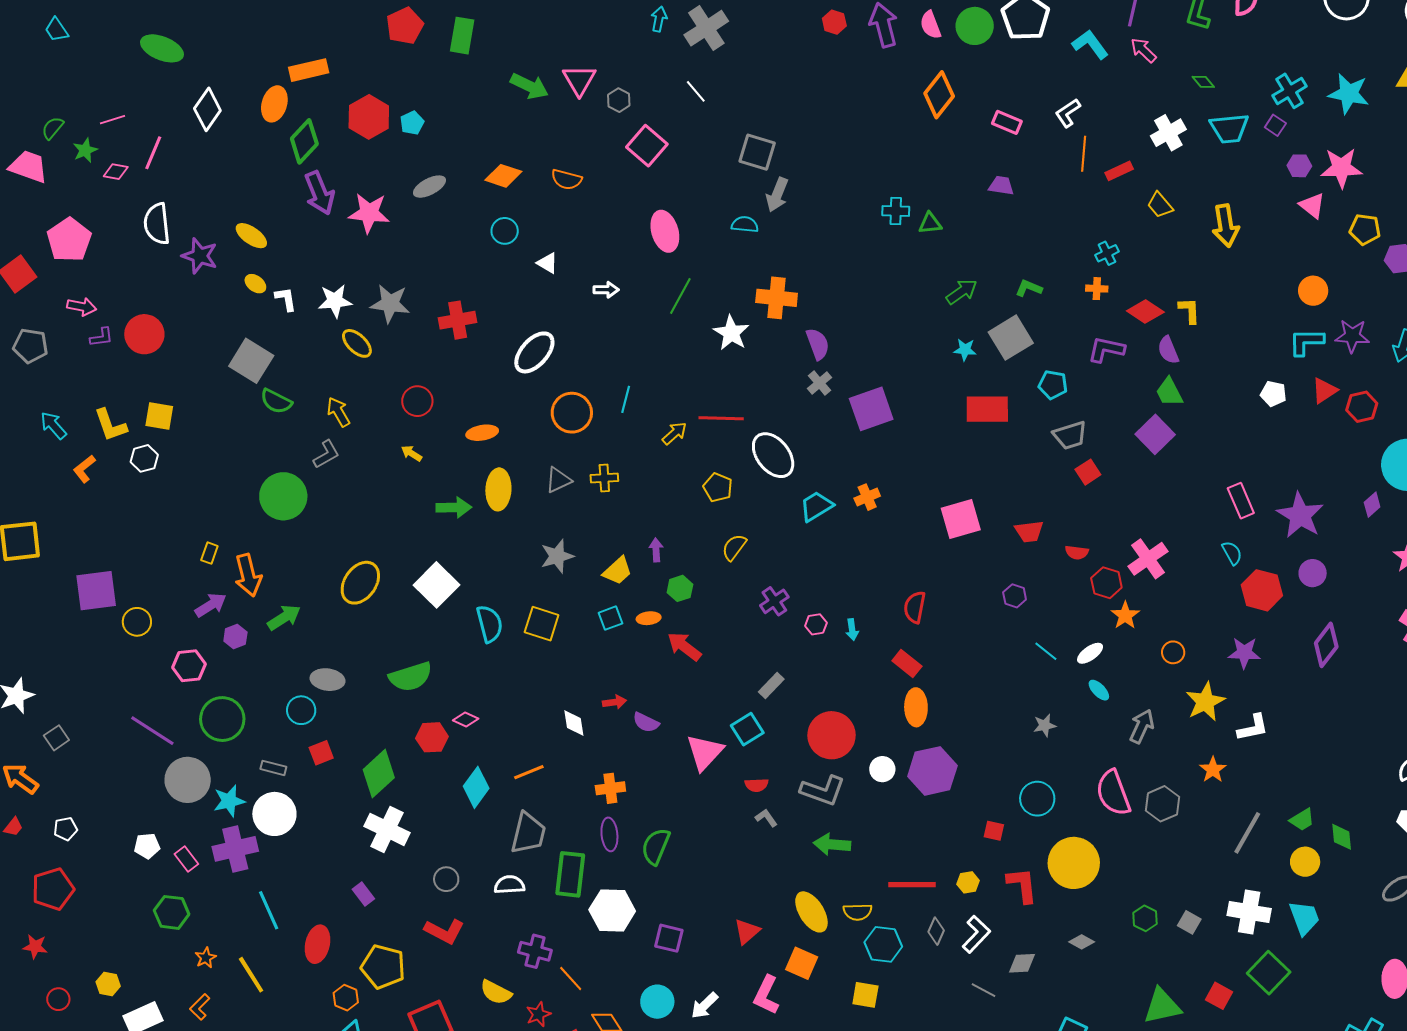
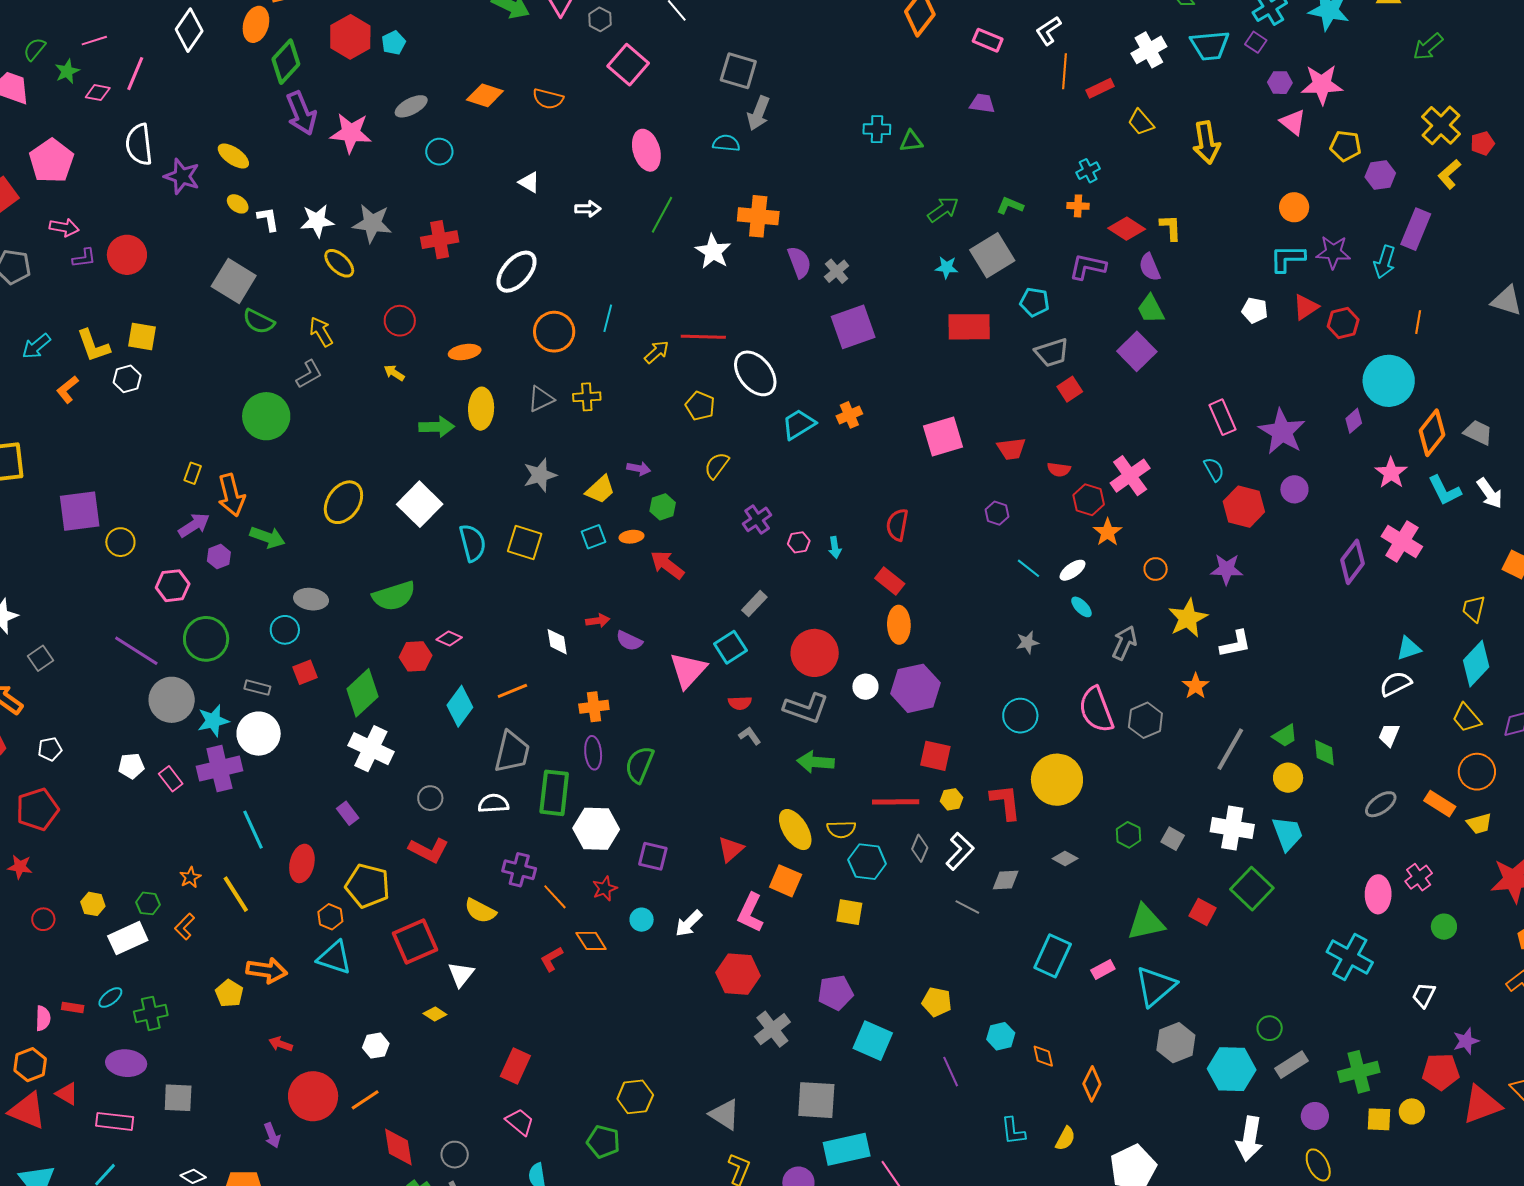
cyan circle: (505, 231) -> (439, 152), moved
gray cross: (820, 383) -> (837, 271), moved
cyan arrow: (53, 425) -> (36, 346), turned -88
purple arrow: (656, 550) -> (639, 468), turned 105
green arrow: (284, 617) -> (267, 537), turned 52
purple diamond: (1326, 645) -> (1352, 562), moved
red square: (994, 831) -> (935, 756), moved, size x1.5
green hexagon: (172, 912) -> (148, 903), moved, size x0.7
cyan circle: (657, 1002) -> (642, 920), size x0.7
red star: (538, 1014) -> (605, 889), moved

